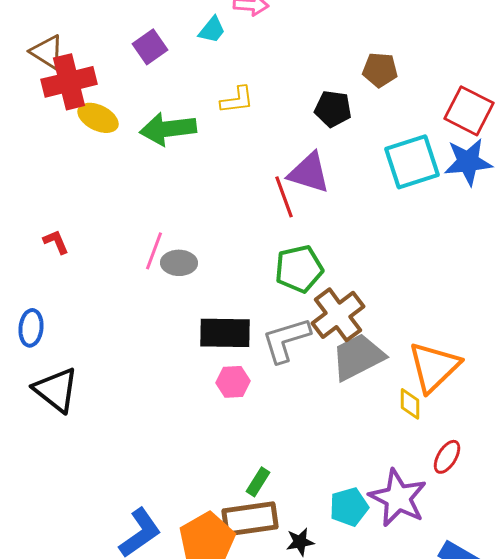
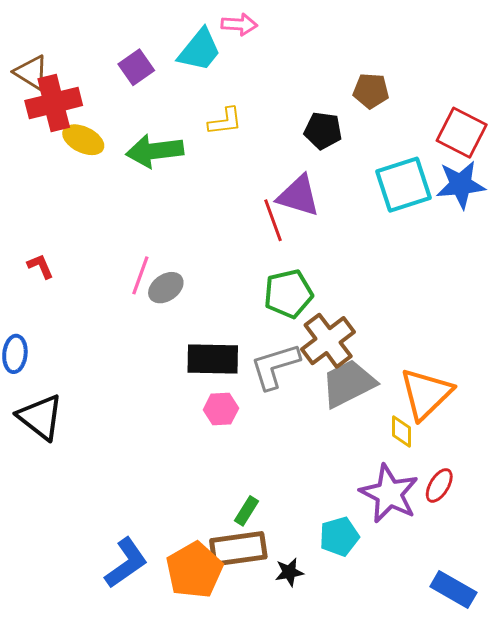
cyan trapezoid: (212, 30) -> (200, 50), size x1.6
gray ellipse: (179, 263) -> (166, 288), turned -36
purple star: (398, 498) -> (389, 494), moved

